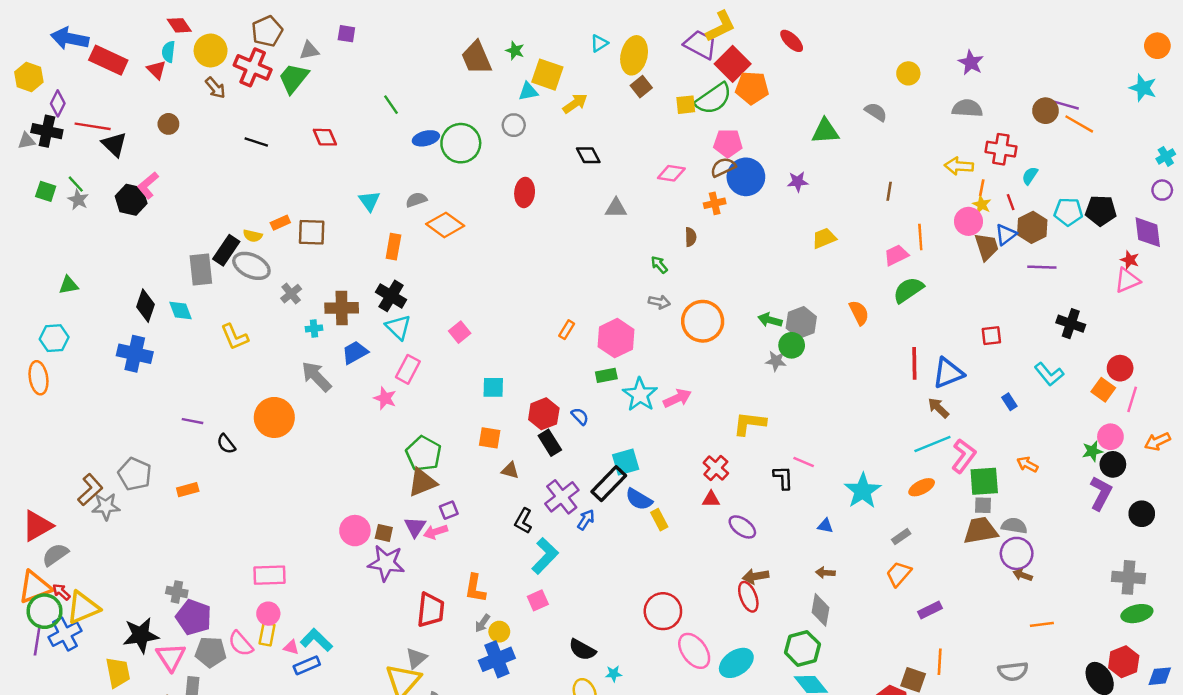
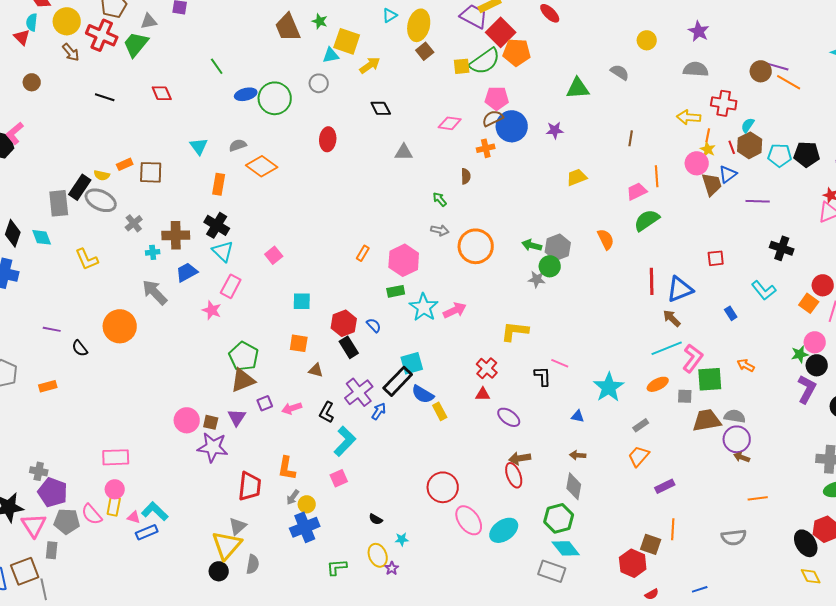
brown hexagon: (1032, 227) -> (750, 145), moved
gray square: (983, 505) -> (685, 396), moved
pink arrow: (436, 532) -> (292, 408), moved
black semicircle: (582, 650) -> (376, 519), size x0.6

